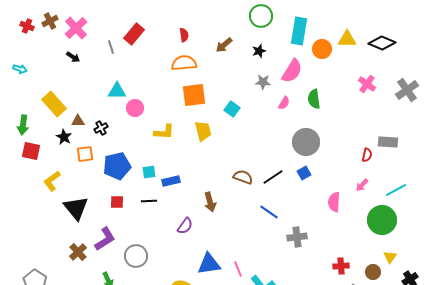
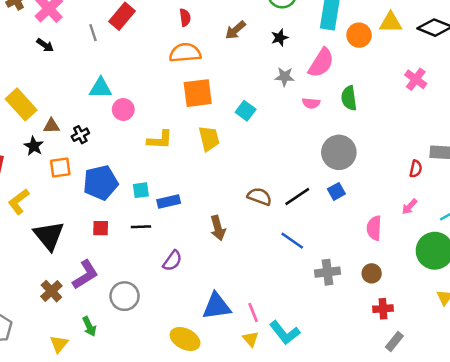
pink semicircle: (284, 103) -> (311, 103), turned 64
purple semicircle: (185, 226) -> (172, 261), moved
brown circle: (373, 272) -> (372, 273), moved

